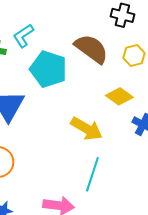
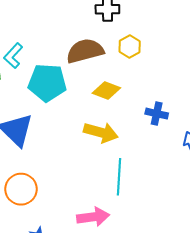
brown semicircle: (91, 49) -> (85, 51), turned -36
yellow diamond: (119, 96) -> (106, 90), moved

